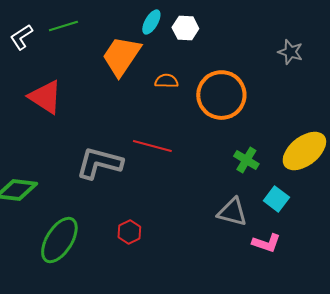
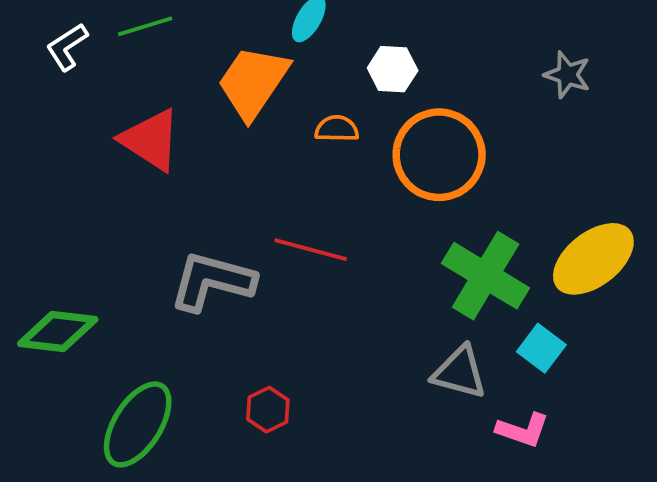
white hexagon: (185, 28) -> (393, 69), moved
red triangle: (45, 97) -> (151, 140), moved
green cross: (246, 160) -> (486, 276), size x1.8

